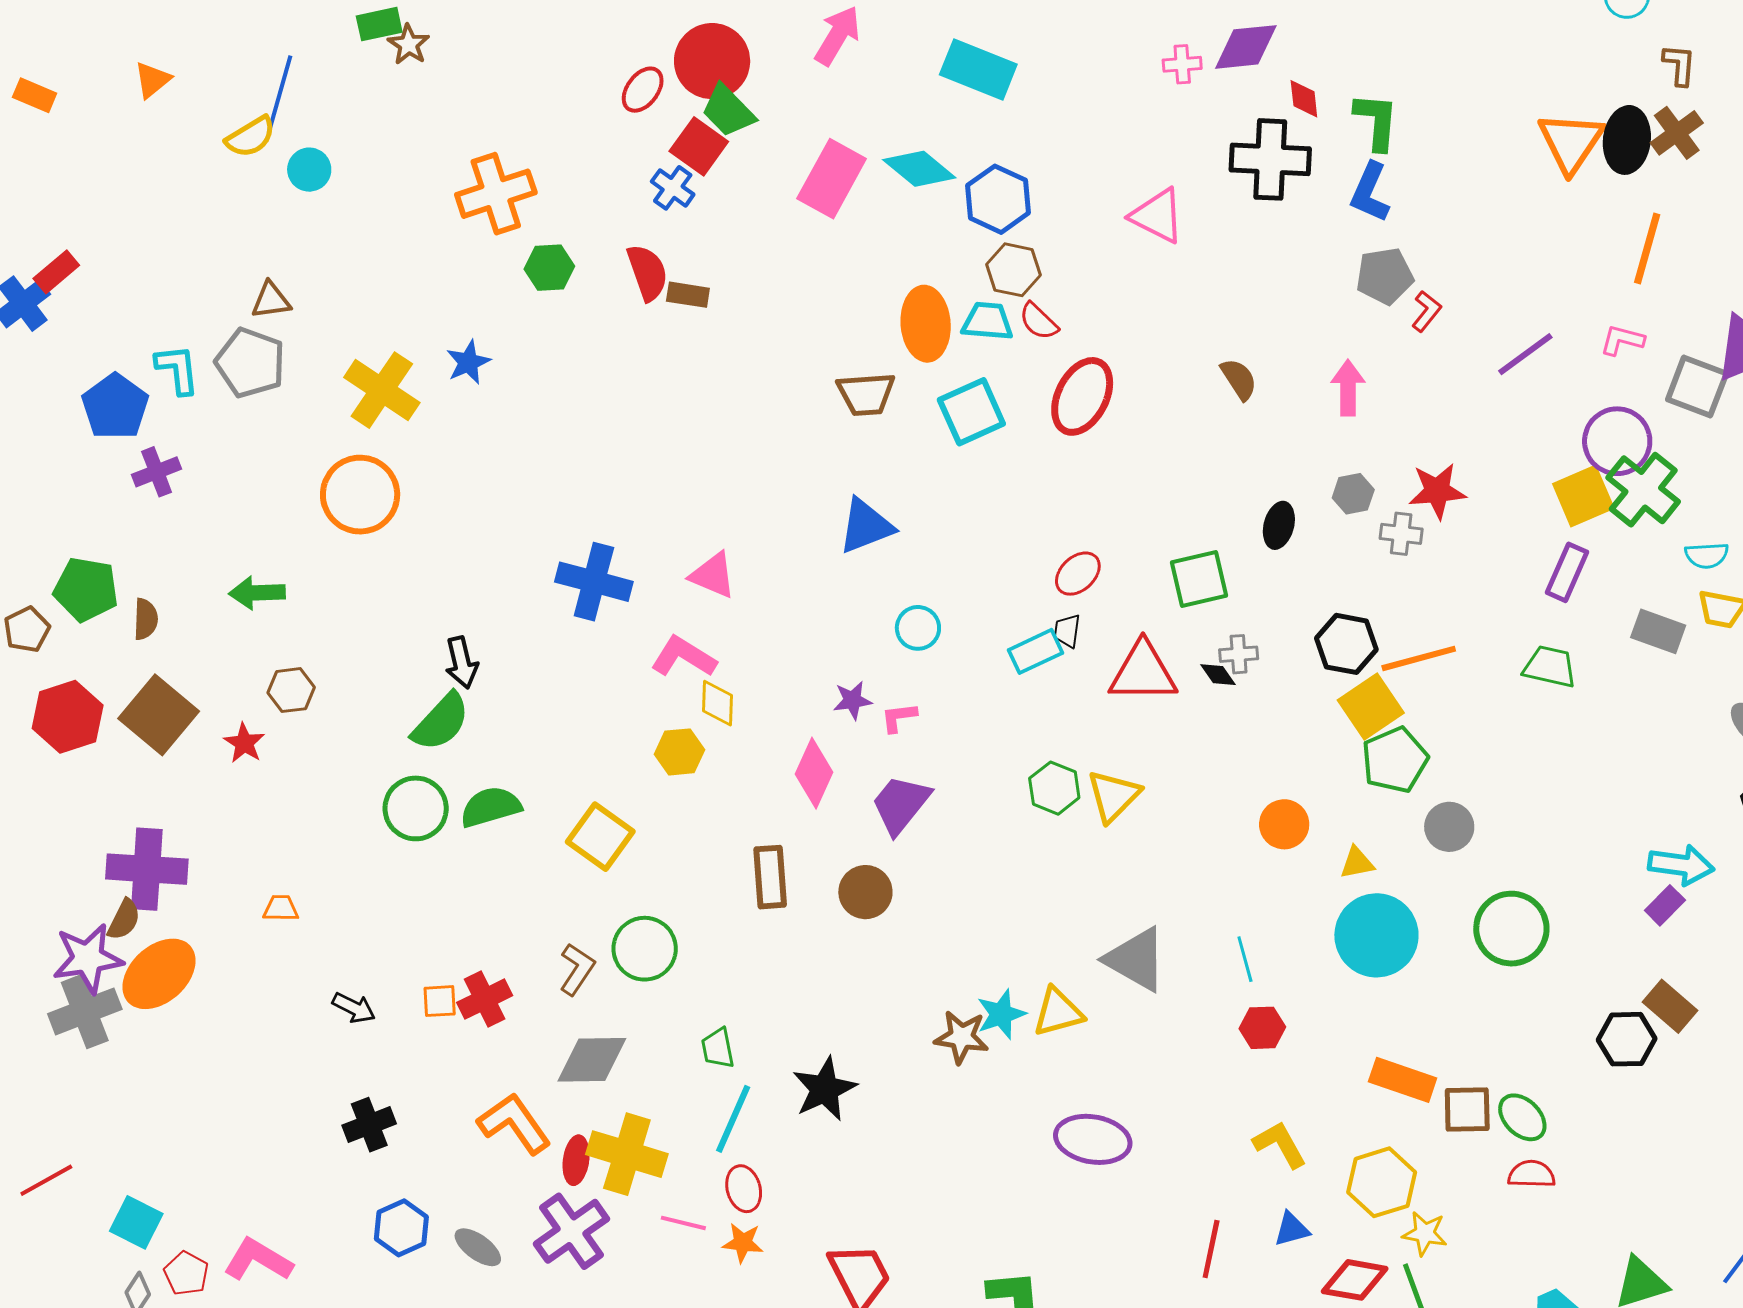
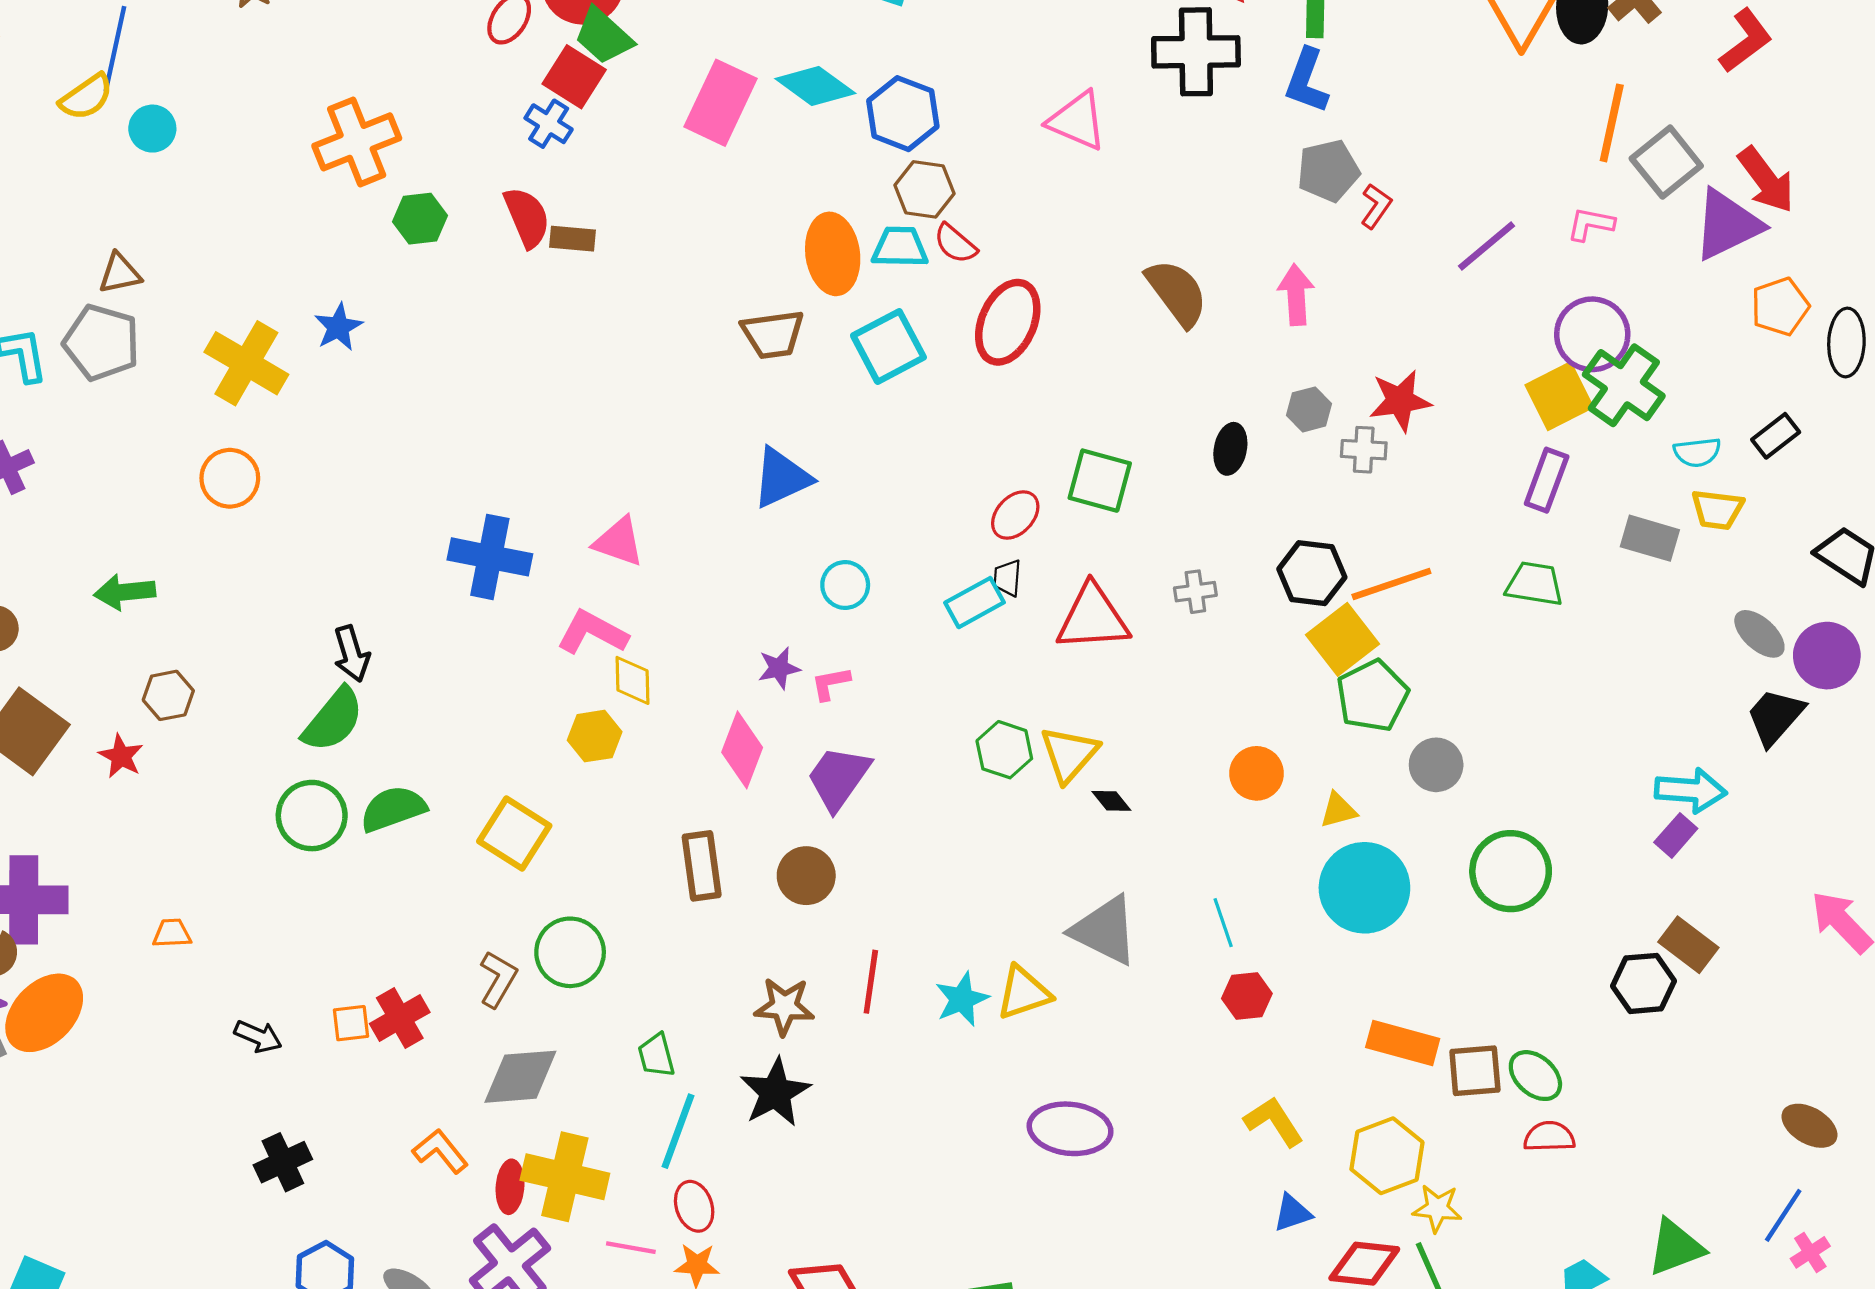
brown semicircle: (1239, 379) -> (1177, 293), size x1.5
gray square: (1697, 387) -> (1666, 162), moved, turned 34
orange circle: (360, 495) -> (230, 478), size x0.7
green square: (1199, 579) -> (1100, 481), moved, turned 32
black diamond: (1218, 675) -> (1111, 801), moved
brown star: (962, 1037) -> (784, 1006), moved
orange L-shape: (514, 1123) -> (440, 1151), size x0.7
red line: (1211, 1249) -> (871, 982), moved

